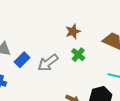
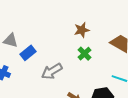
gray arrow: (48, 63) -> (52, 71), moved

